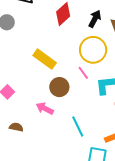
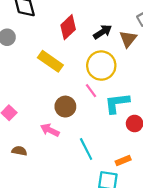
black arrow: (95, 19) -> (103, 32), turned 30
yellow rectangle: (45, 59) -> (50, 61), moved

